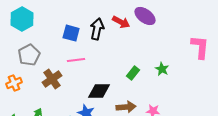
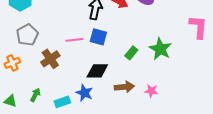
blue square: (71, 33) -> (98, 37), moved
green star: (162, 69) -> (160, 49), size x1.6

